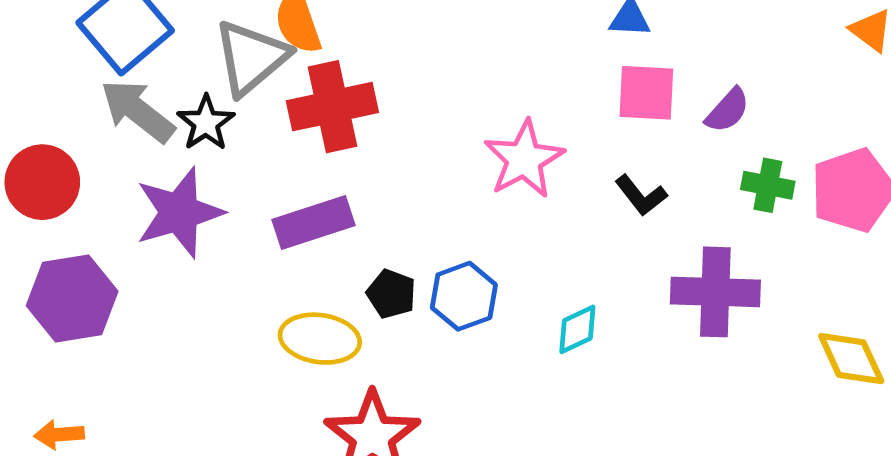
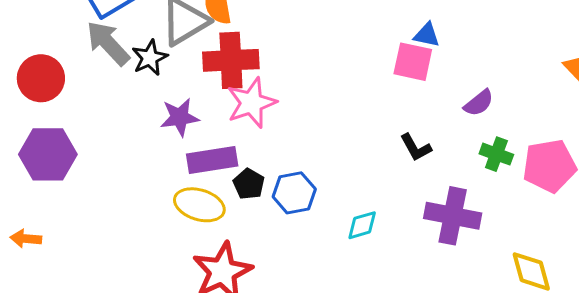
pink square: (646, 93) -> (413, 62), moved
pink star: (524, 159) -> (252, 103), moved
purple star: (179, 212) -> (180, 117), moved, size x0.7
purple rectangle: (314, 222) -> (212, 160), moved

